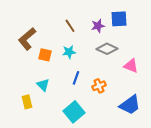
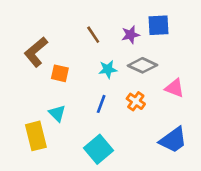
cyan star: (69, 52) -> (108, 69), moved
orange cross: (99, 86) -> (136, 101), moved, turned -32
yellow rectangle: (27, 102) -> (36, 136), size x1.5

